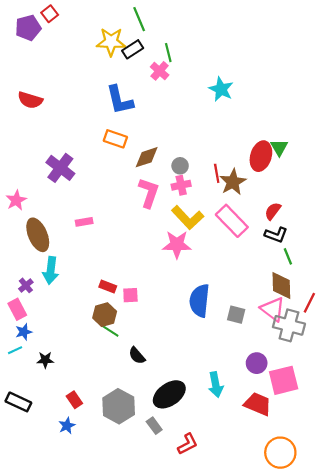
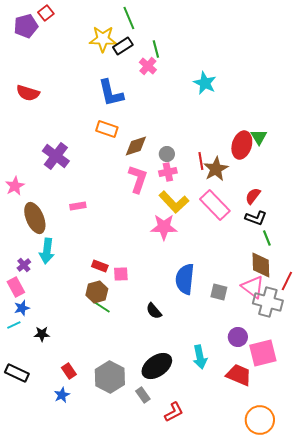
black semicircle: (137, 356) -> (154, 311), moved

